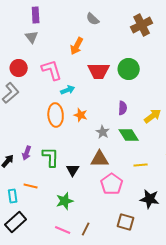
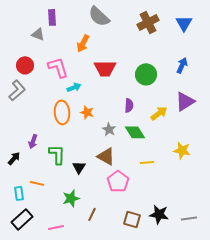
purple rectangle: (36, 15) -> (52, 17), moved
gray semicircle: (93, 19) -> (99, 16), size x1.6
gray triangle: (32, 37) -> (38, 34), turned -32
green circle: (129, 69) -> (146, 74), moved
purple arrow: (27, 153) -> (33, 141), moved
brown triangle: (100, 159) -> (106, 156), turned 30
black star: (150, 199) -> (159, 214), moved
brown line: (86, 229) -> (92, 214), moved
pink line: (63, 230) -> (56, 227), moved, turned -35

